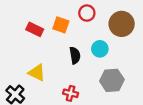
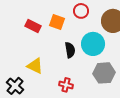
cyan circle: (100, 49) -> (93, 44), size x1.5

